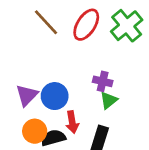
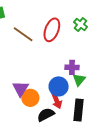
green cross: (127, 26) -> (81, 24), size x0.6
blue circle: (55, 96) -> (59, 86), moved
orange circle: (35, 131) -> (30, 98), moved

